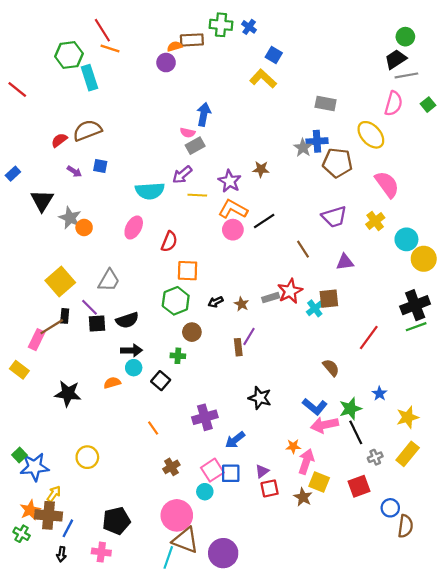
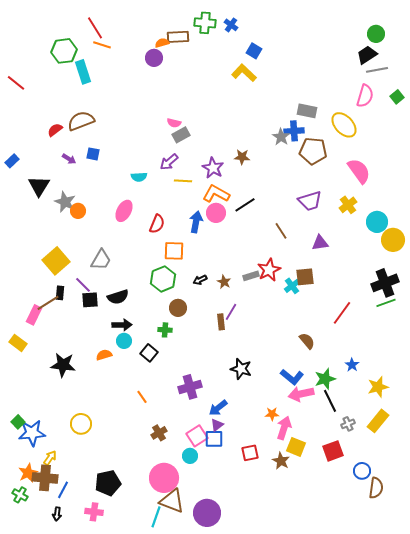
gray rectangle: (326, 104) -> (307, 111), moved
blue arrow: (204, 114) -> (196, 222), moved
cyan semicircle: (150, 191) -> (139, 177), size x0.6
purple triangle: (262, 471) -> (217, 425), moved

